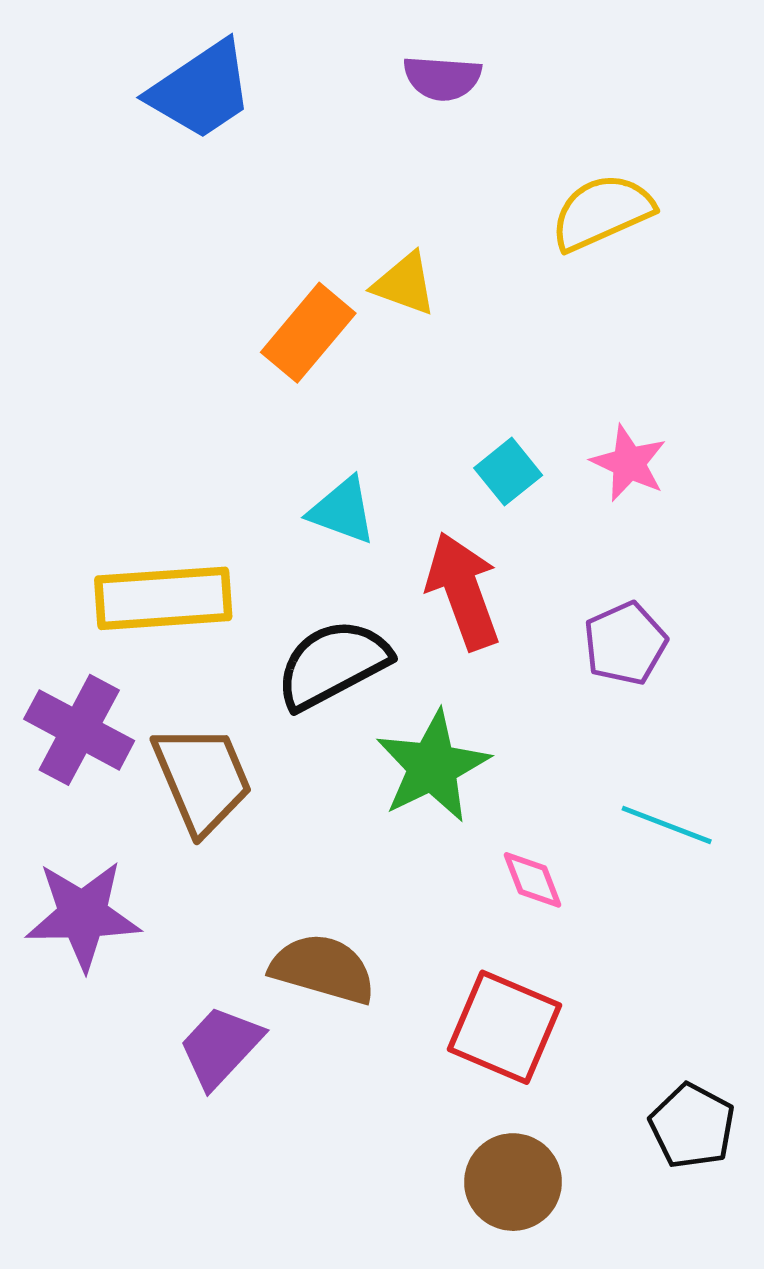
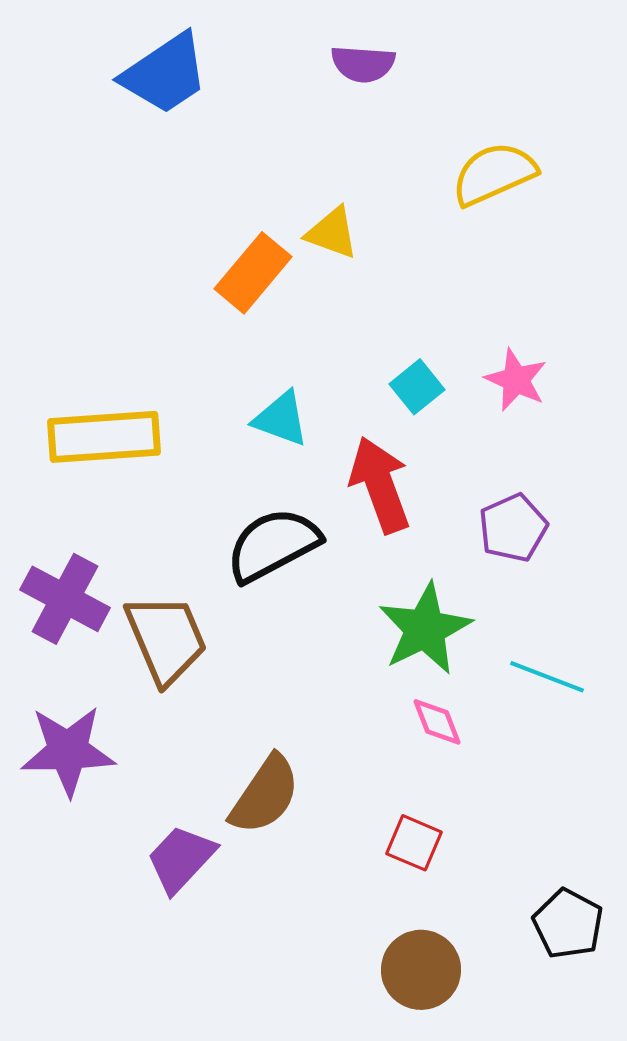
yellow rectangle: (163, 598) -> (104, 437), moved
green star: (433, 766) -> (425, 629), moved
brown semicircle: (323, 969) -> (265, 795), turned 108
red square: (504, 1027) -> (414, 843), size x0.6

